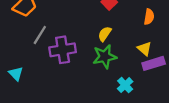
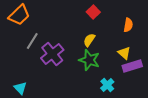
purple cross: (63, 50) -> (52, 54), turned -30
green star: (105, 57) -> (89, 60), turned 30
cyan triangle: (16, 74) -> (20, 88), moved

